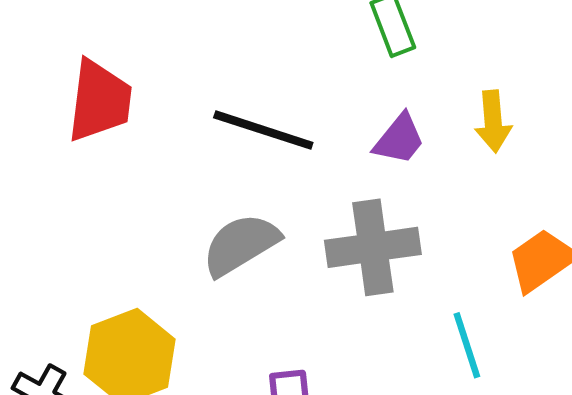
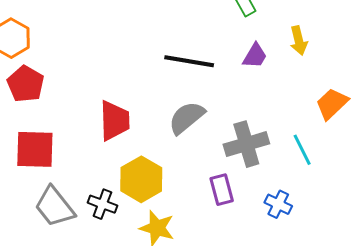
red trapezoid: (100, 101) -> (115, 121), moved
gray cross: (373, 247) -> (246, 144), moved

